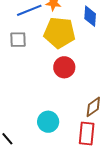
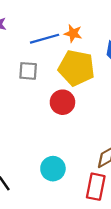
red circle: (64, 67) -> (62, 102), moved

